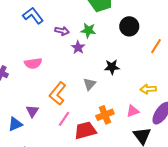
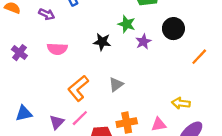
purple arrow: (62, 31) -> (47, 14), moved
purple star: (78, 47) -> (143, 42), moved
black star: (112, 67) -> (102, 42), moved
purple triangle: (32, 111) -> (57, 122), moved

